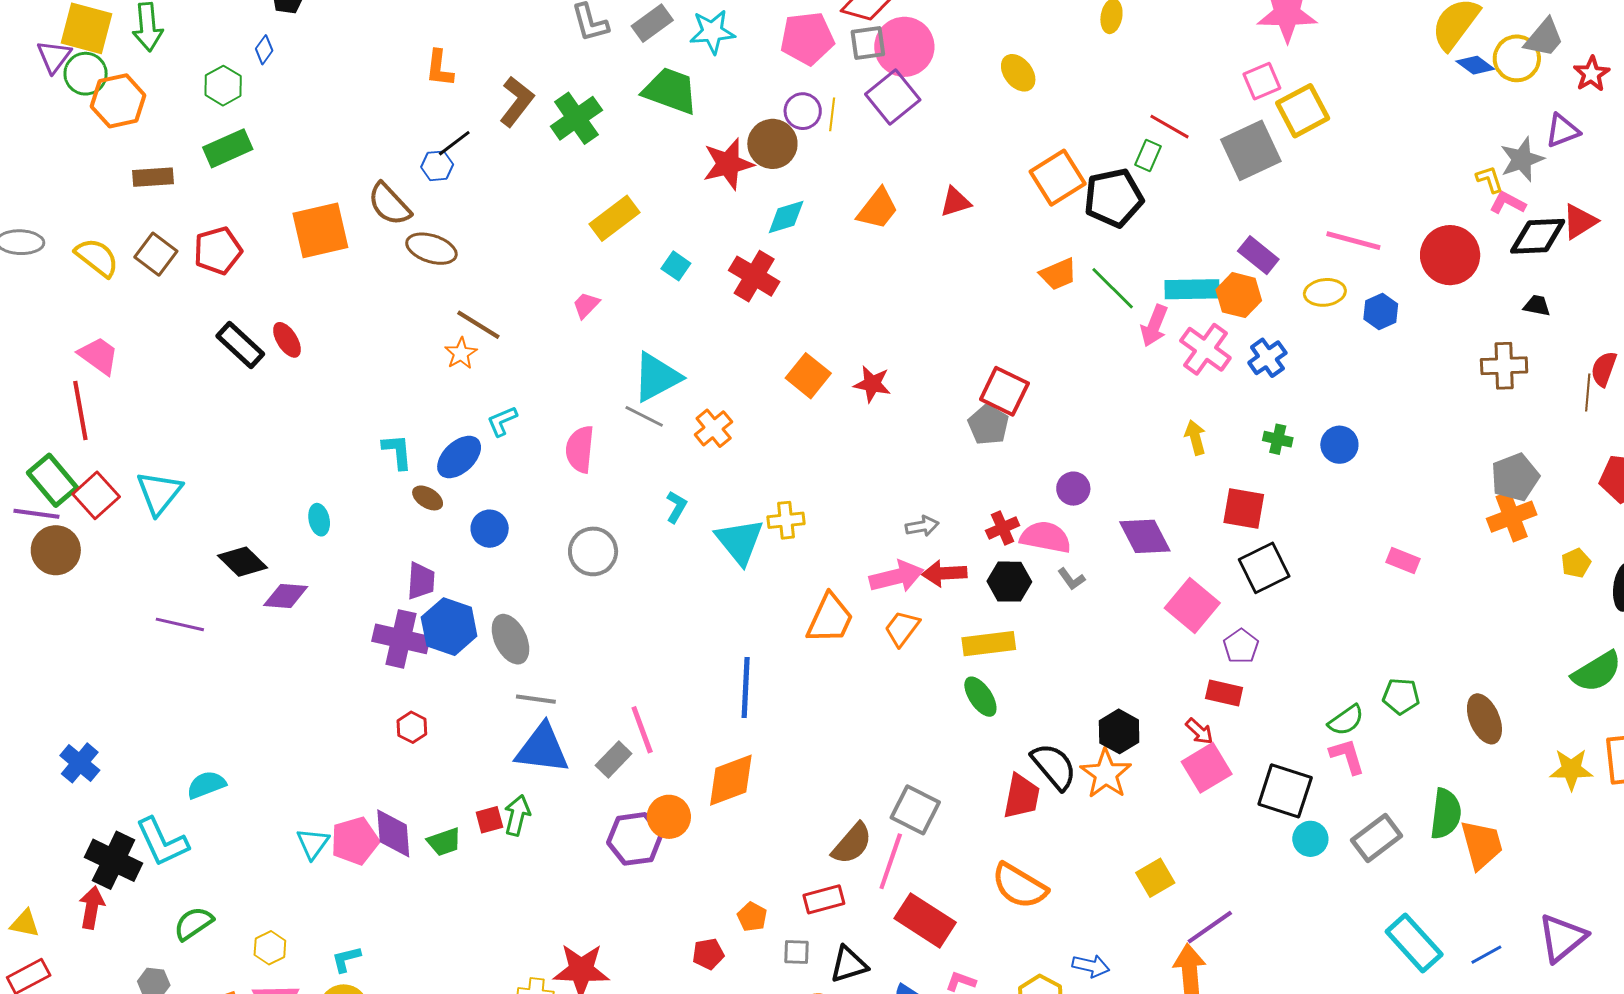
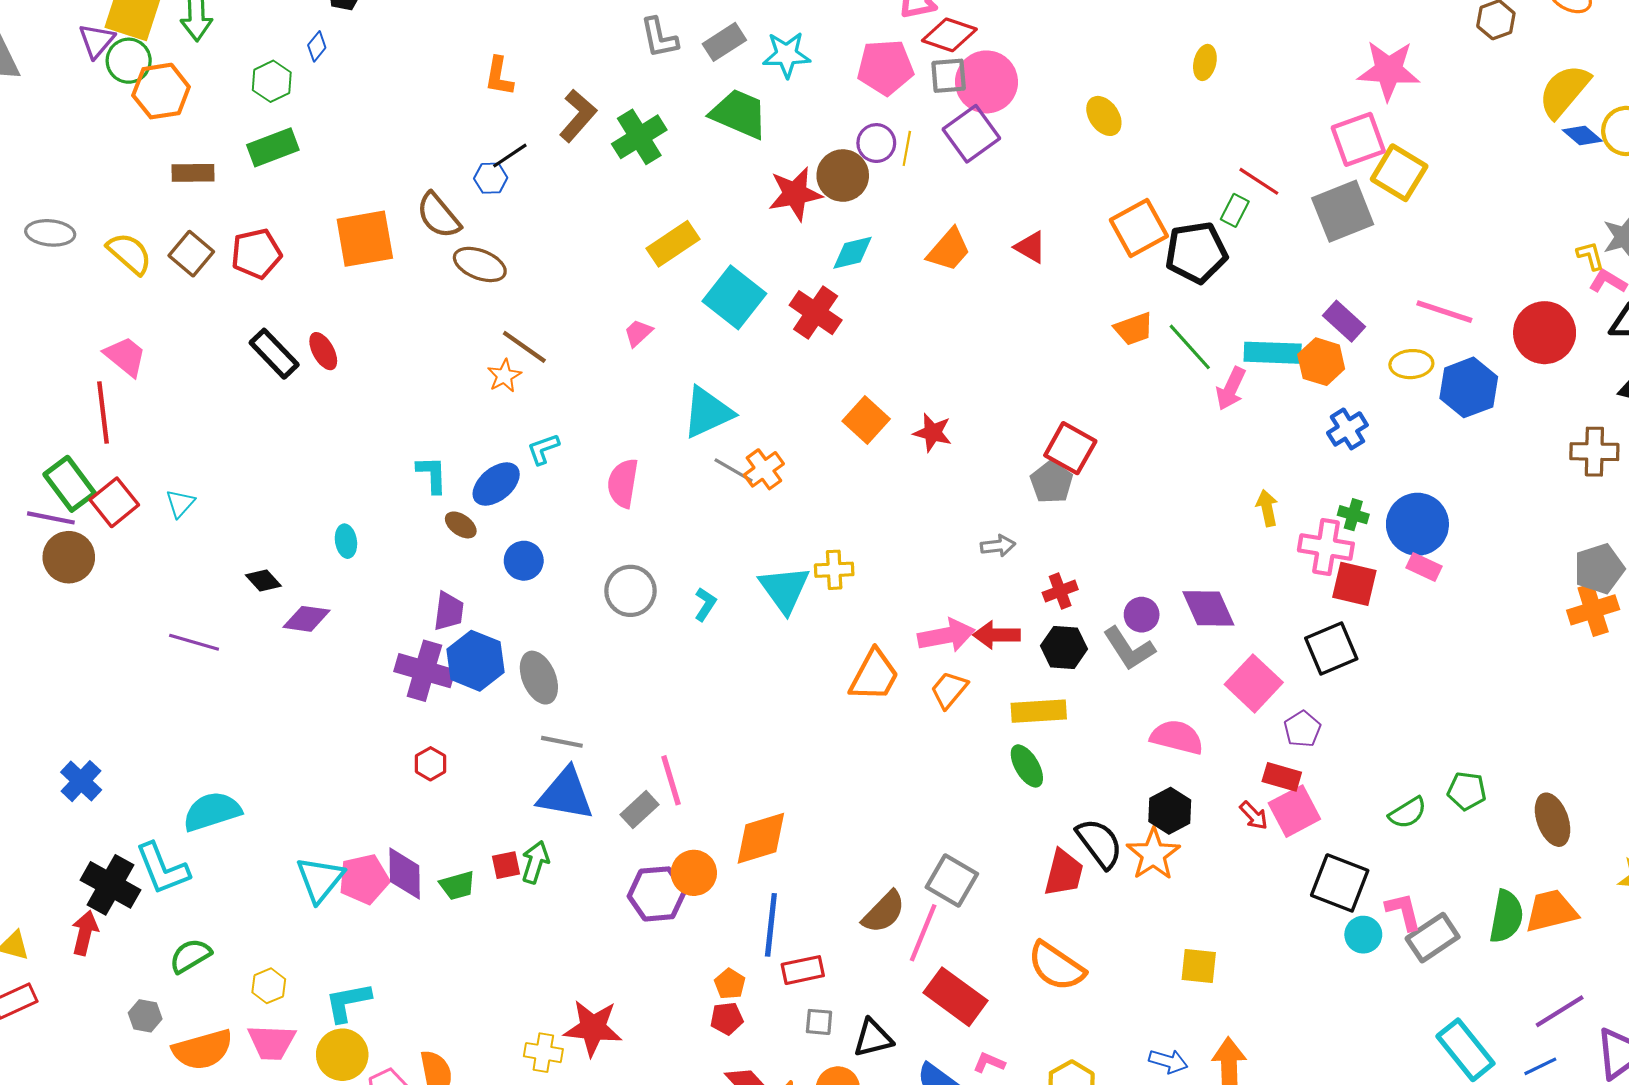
pink square: (1262, 81) -> (1358, 139), size x1.4
yellow square: (1303, 111) -> (1399, 173), turned -34
red triangle: (955, 202) -> (1030, 247), turned 44
cyan square: (676, 266) -> (734, 297), size x2.0
blue hexagon: (1381, 311) -> (1469, 387), size x1.6
pink cross: (1205, 349) -> (1326, 547), moved, turned -30
gray line: (644, 416) -> (734, 470), moved
blue circle: (1339, 445) -> (1417, 524), size x1.6
purple circle: (1073, 489) -> (1142, 615), moved
cyan triangle: (159, 493) -> (180, 503), size x0.6
cyan L-shape: (676, 507) -> (705, 604), moved
red square: (1244, 508) -> (1354, 584), moved
gray arrow: (922, 526) -> (998, 546), moved
pink semicircle: (1046, 537) -> (1177, 737), moved
pink rectangle: (1403, 561) -> (1424, 567), moved
black diamond: (243, 562) -> (263, 580), size x0.7
gray L-shape: (1071, 579) -> (1129, 649), size x1.8
blue line: (746, 687) -> (771, 925), moved
pink L-shape: (1347, 756) -> (1403, 911), moved
pink square: (1207, 768) -> (1294, 811), moved
cyan semicircle: (206, 785) -> (212, 812), size x1.4
cyan triangle: (313, 844) -> (320, 879), size x1.4
orange trapezoid: (1482, 845) -> (1551, 911), moved, turned -92
yellow square: (1155, 878) -> (1199, 966), turned 33
red rectangle: (824, 899) -> (803, 970), moved
orange pentagon: (752, 917) -> (730, 984), moved
purple line: (1210, 927) -> (1560, 1011), moved
cyan L-shape: (346, 959) -> (348, 1002), size x1.5
blue arrow: (1091, 966) -> (1168, 1061), moved

